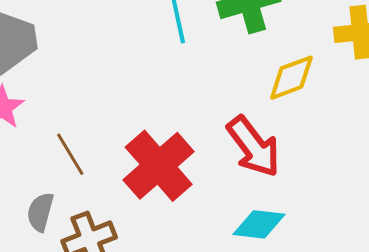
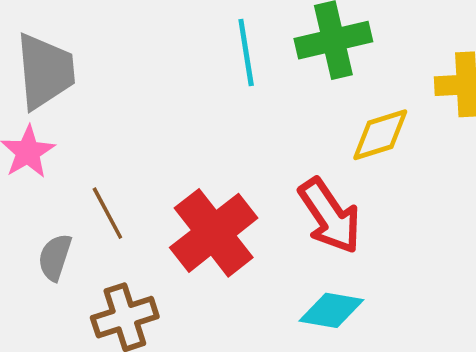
gray semicircle: (40, 212) -> (55, 257), moved

